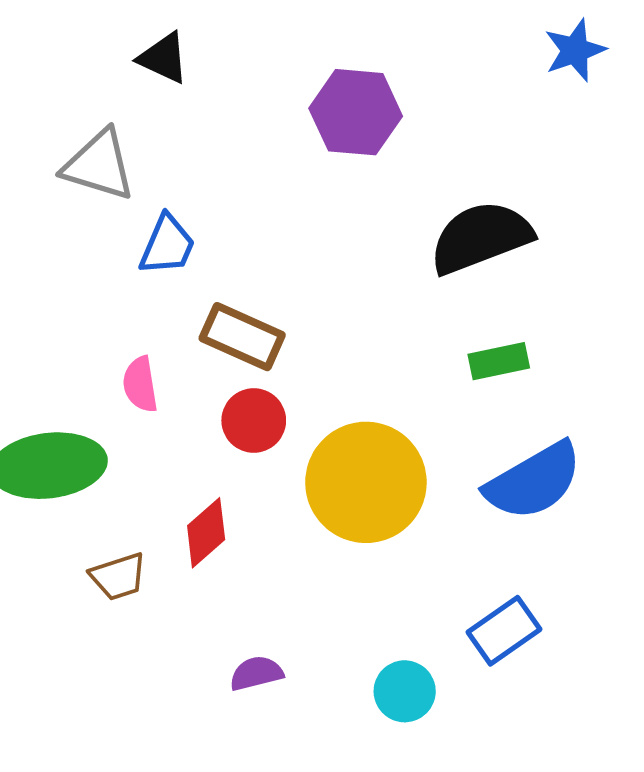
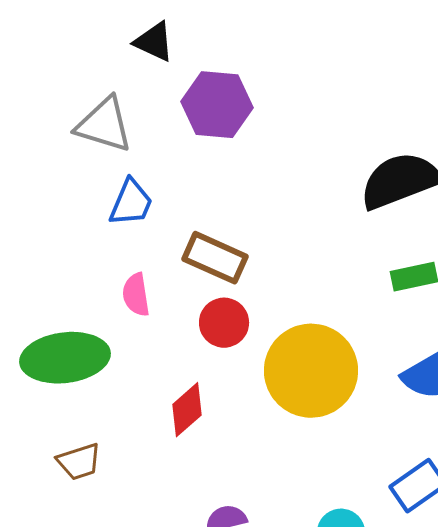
purple hexagon: (356, 112) -> (217, 105), moved
blue trapezoid: (167, 245) -> (131, 203), moved
brown trapezoid: (118, 577) -> (79, 462), moved

